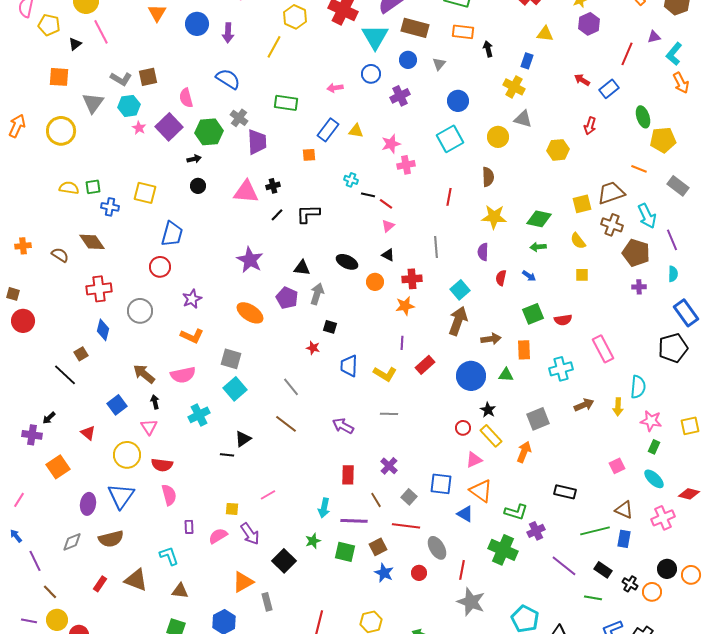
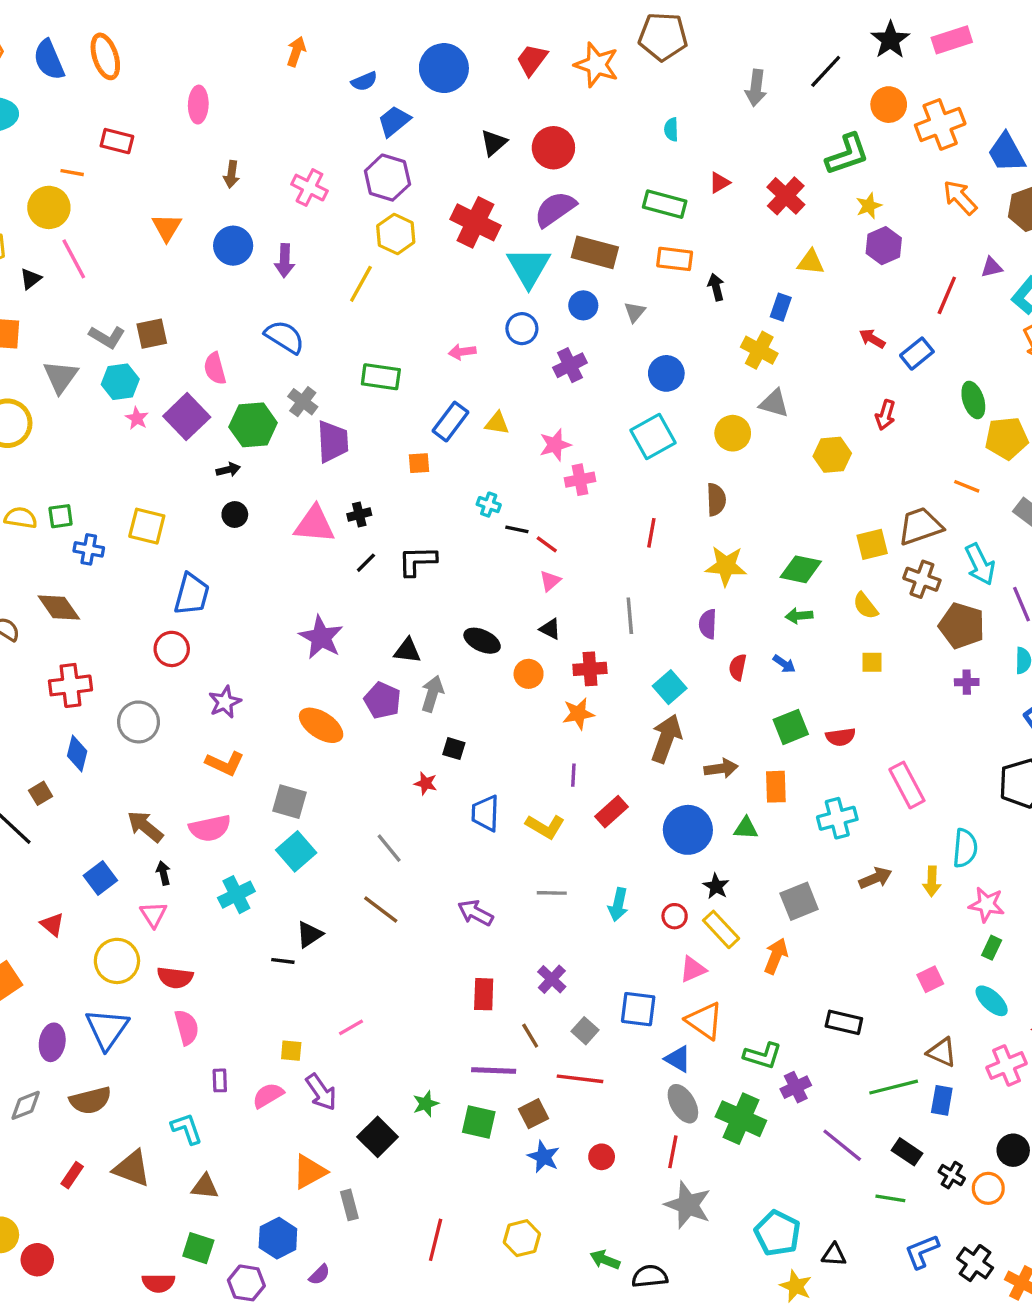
cyan arrow: (324, 508) -> (618, 905), moved
gray ellipse: (437, 548) -> (683, 1104), moved

